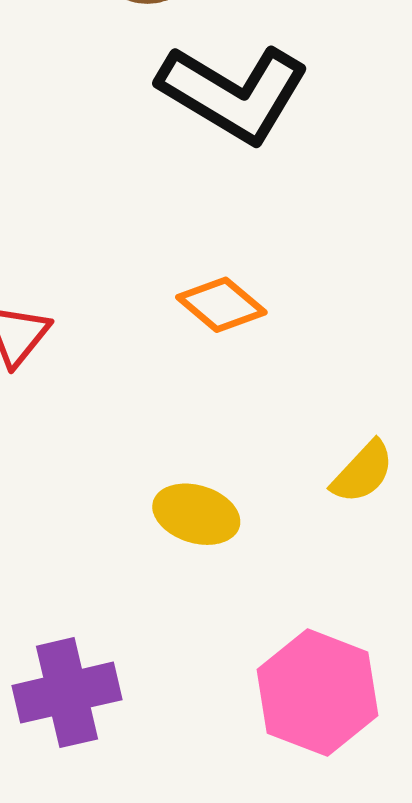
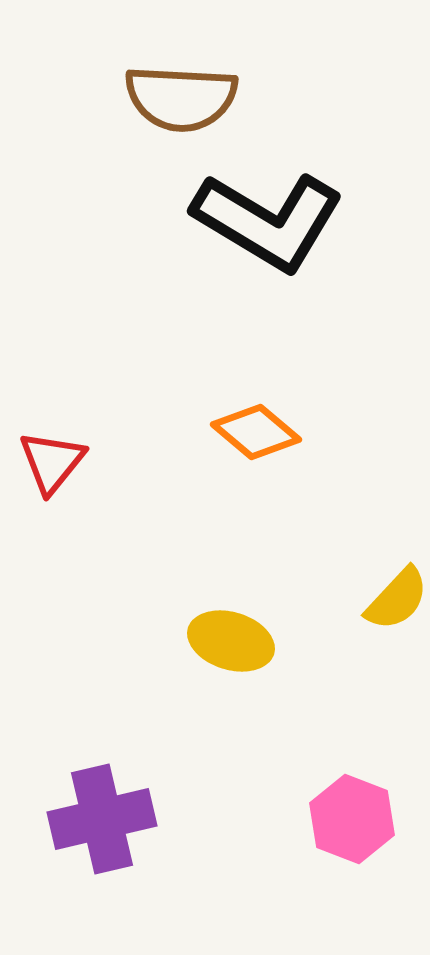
pink hexagon: (318, 693) -> (352, 819), size x0.7

